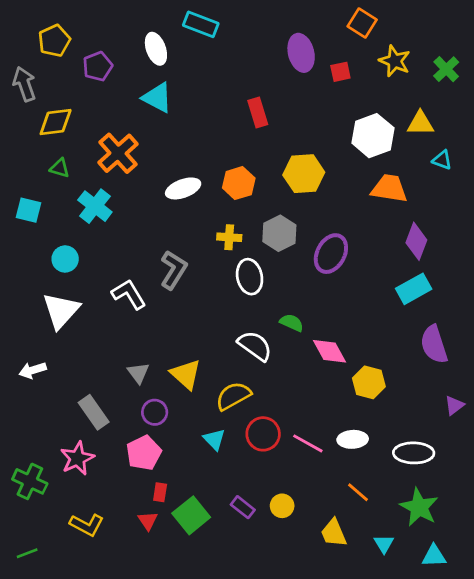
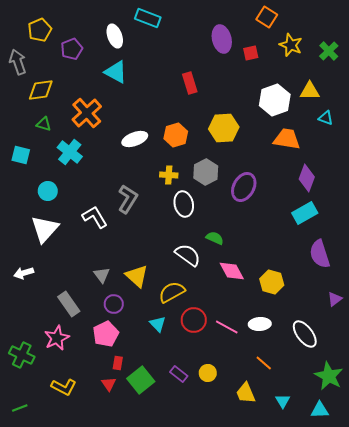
pink diamond: (330, 351) -> (232, 271), moved
white ellipse: (414, 453) -> (305, 334), turned 52
green star: (419, 507) -> (329, 376), moved

